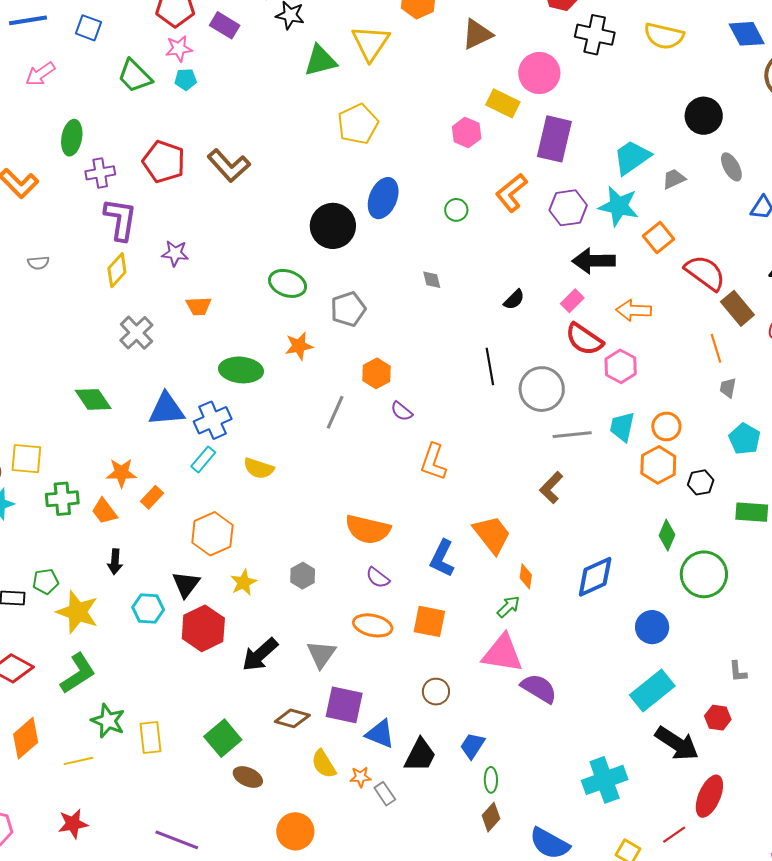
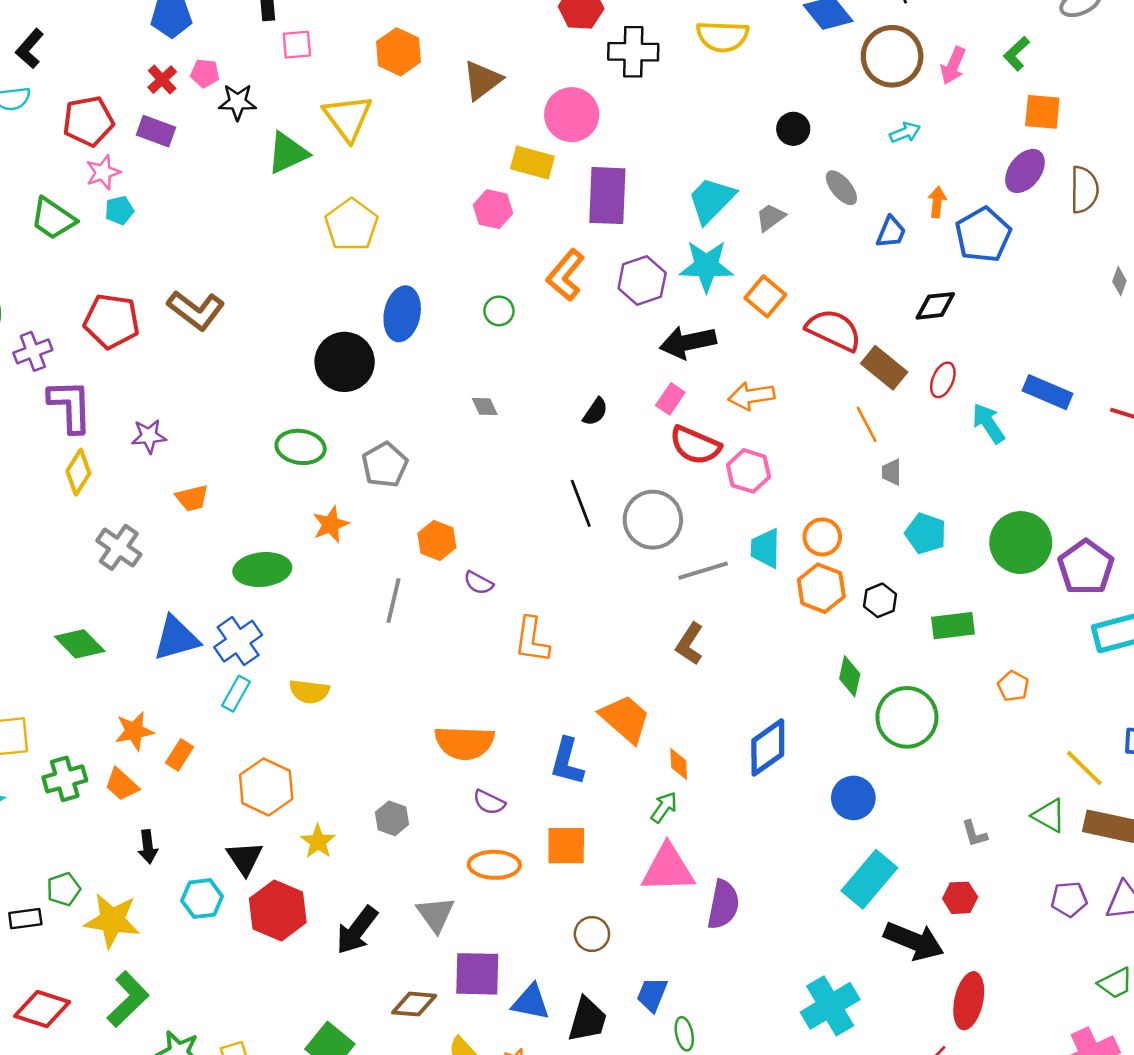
black circle: (704, 116) -> (793, 129), size x0.7
purple semicircle: (539, 688) -> (723, 905), turned 81

